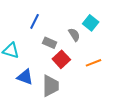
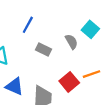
red square: (61, 59) -> (69, 82), moved

